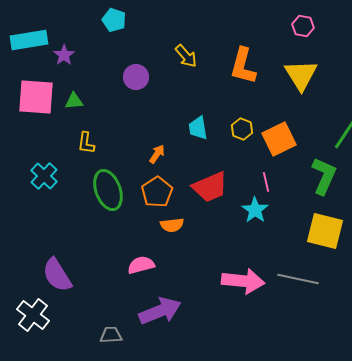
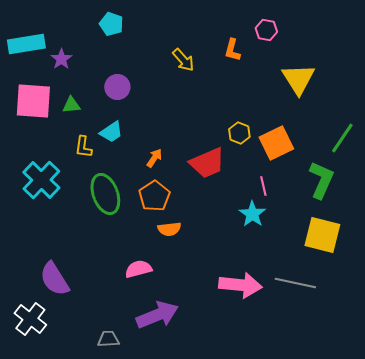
pink hexagon: (303, 26) -> (266, 30), moved
orange L-shape: (243, 66) -> (232, 50), moved, size x0.6
purple circle: (136, 77) -> (117, 87), moved
cyan trapezoid: (198, 128) -> (111, 132), moved, turned -115
cyan cross: (44, 176) -> (41, 180), size x1.4
red trapezoid: (210, 187) -> (207, 163), moved

